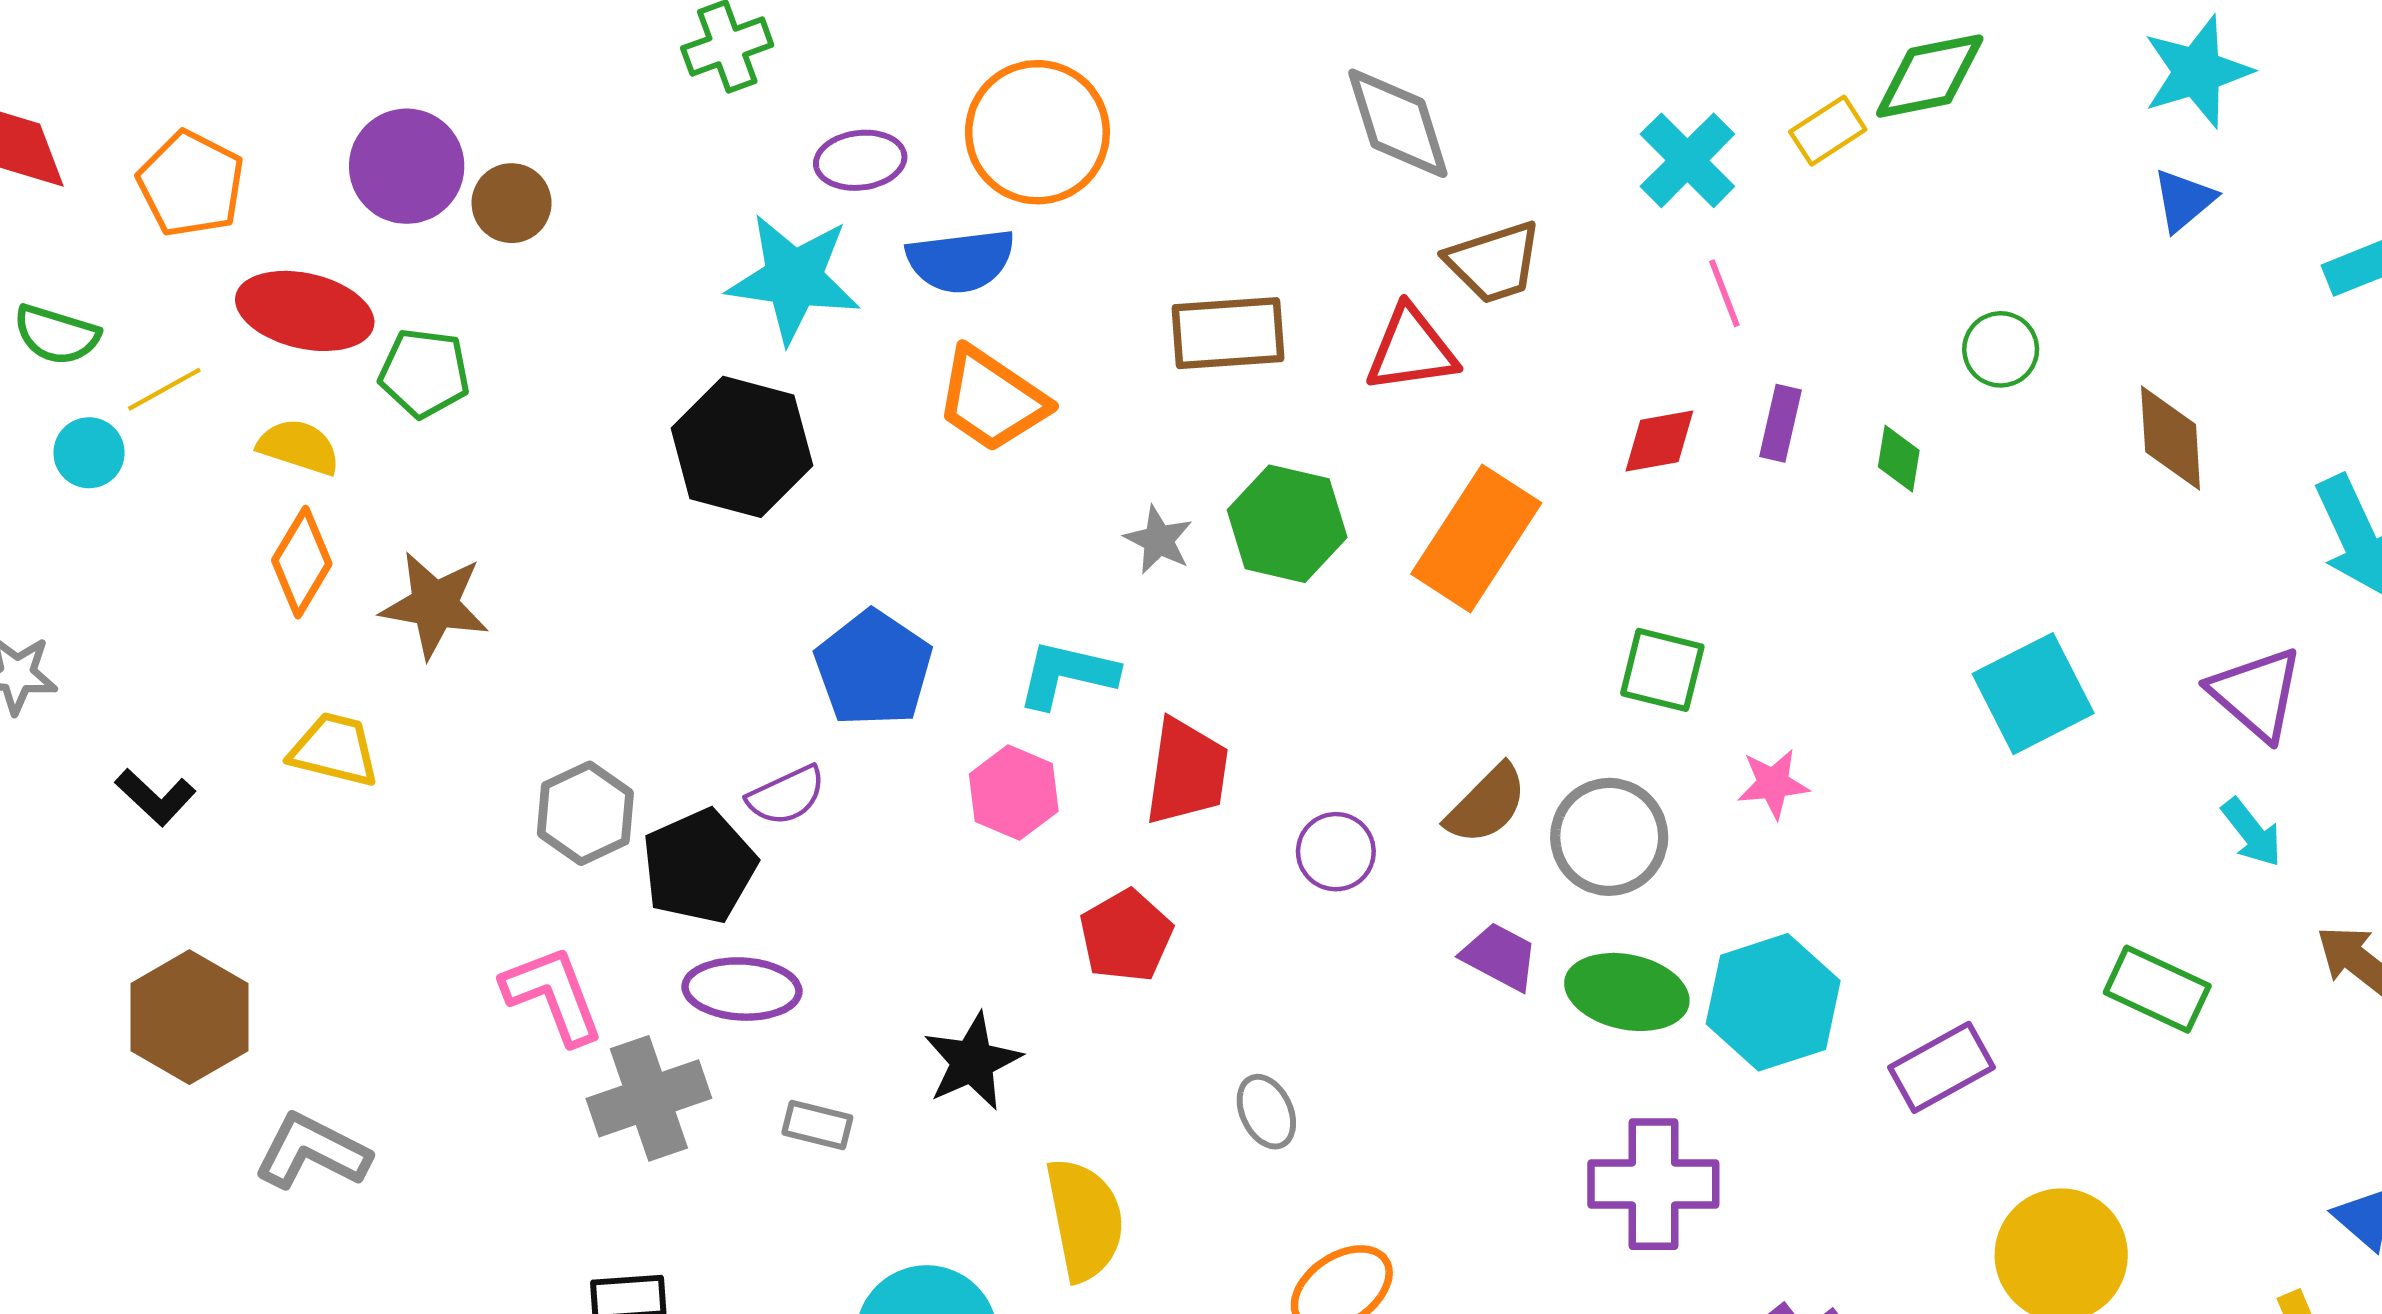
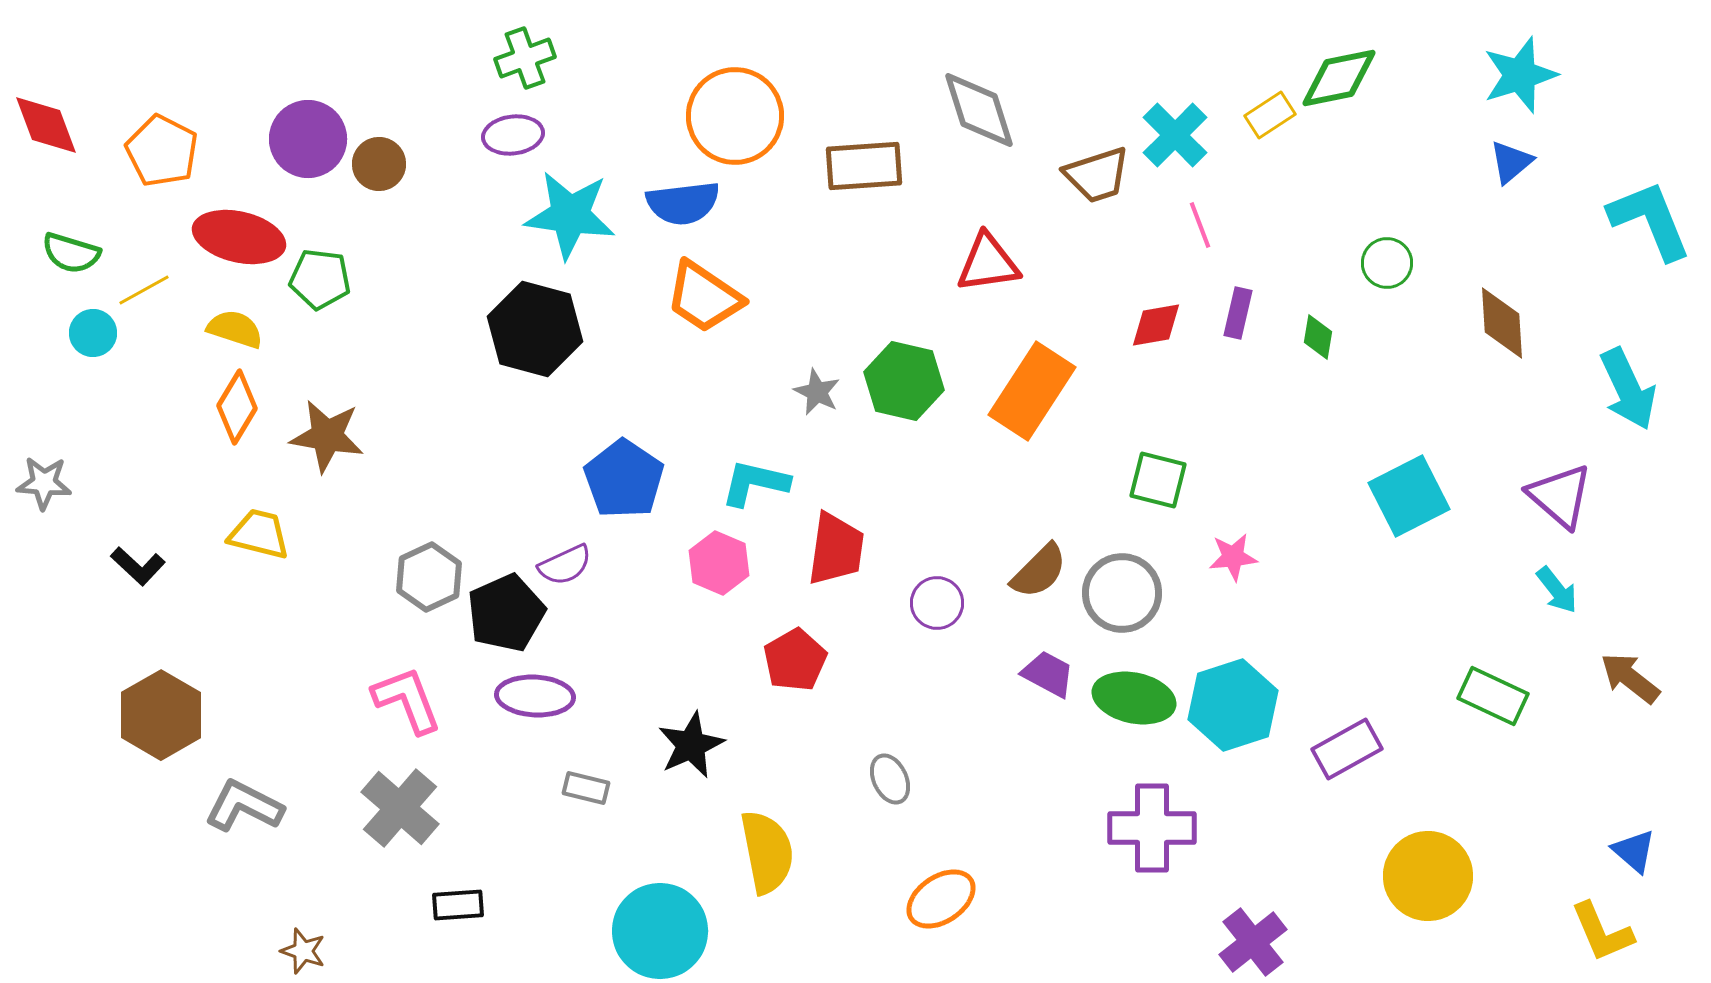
purple ellipse: (860, 160) -> (513, 135), moved
brown trapezoid: (1494, 262) -> (1097, 175), moved
brown rectangle: (1228, 333) -> (864, 166), moved
gray cross: (649, 1098) -> (400, 808), moved, turned -30

